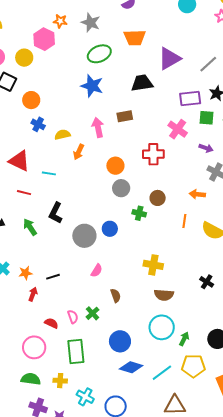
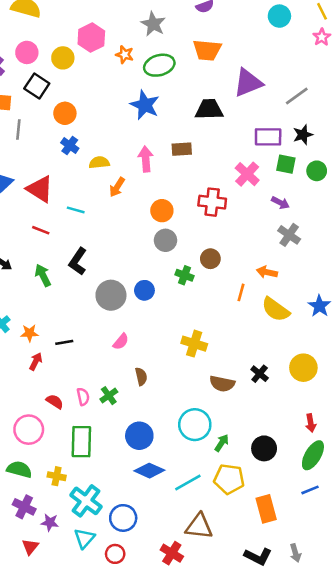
orange star: (60, 21) -> (125, 55), moved
orange arrow: (197, 194) -> (267, 272), moved
brown semicircle: (164, 295) -> (222, 384), moved
cyan cross: (85, 397) -> (86, 501), size x1.4

